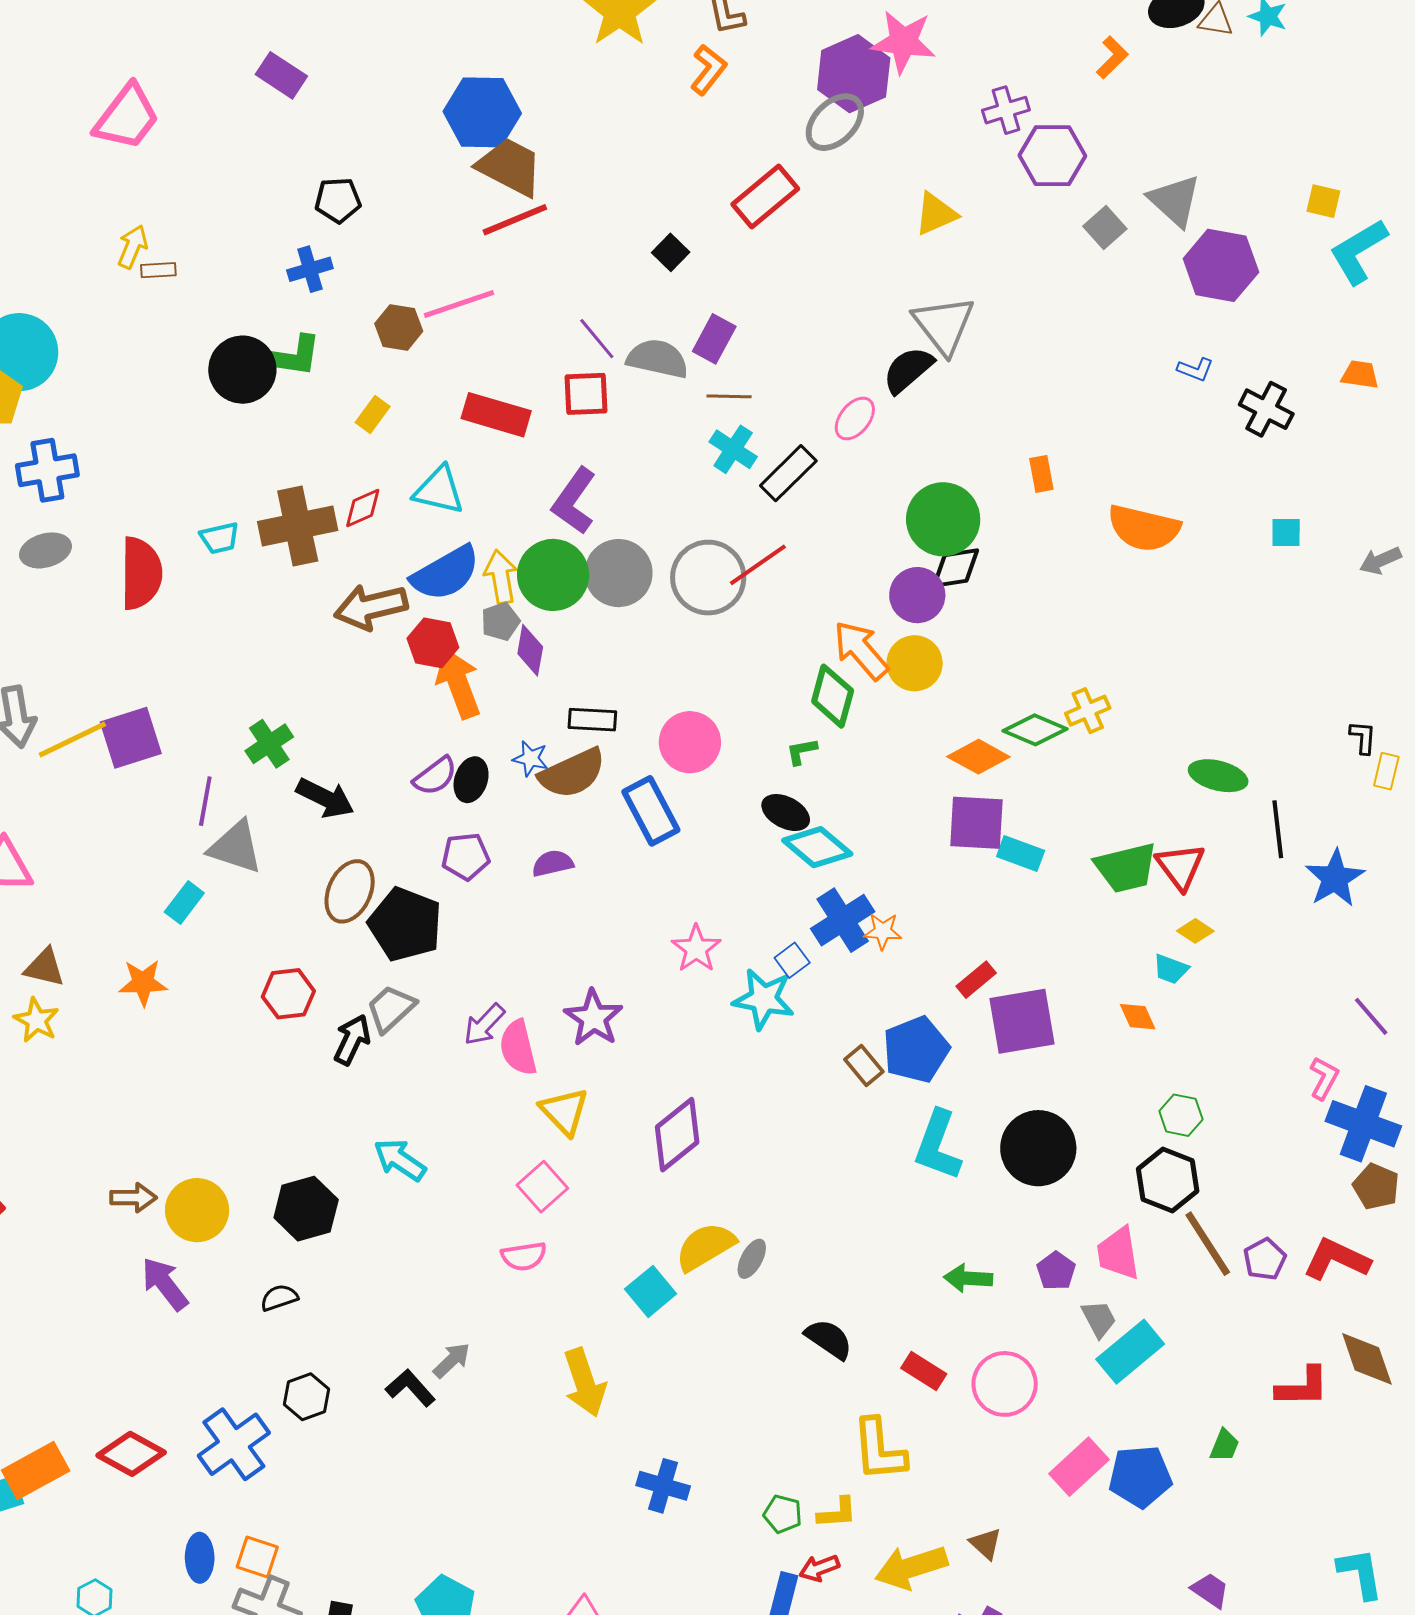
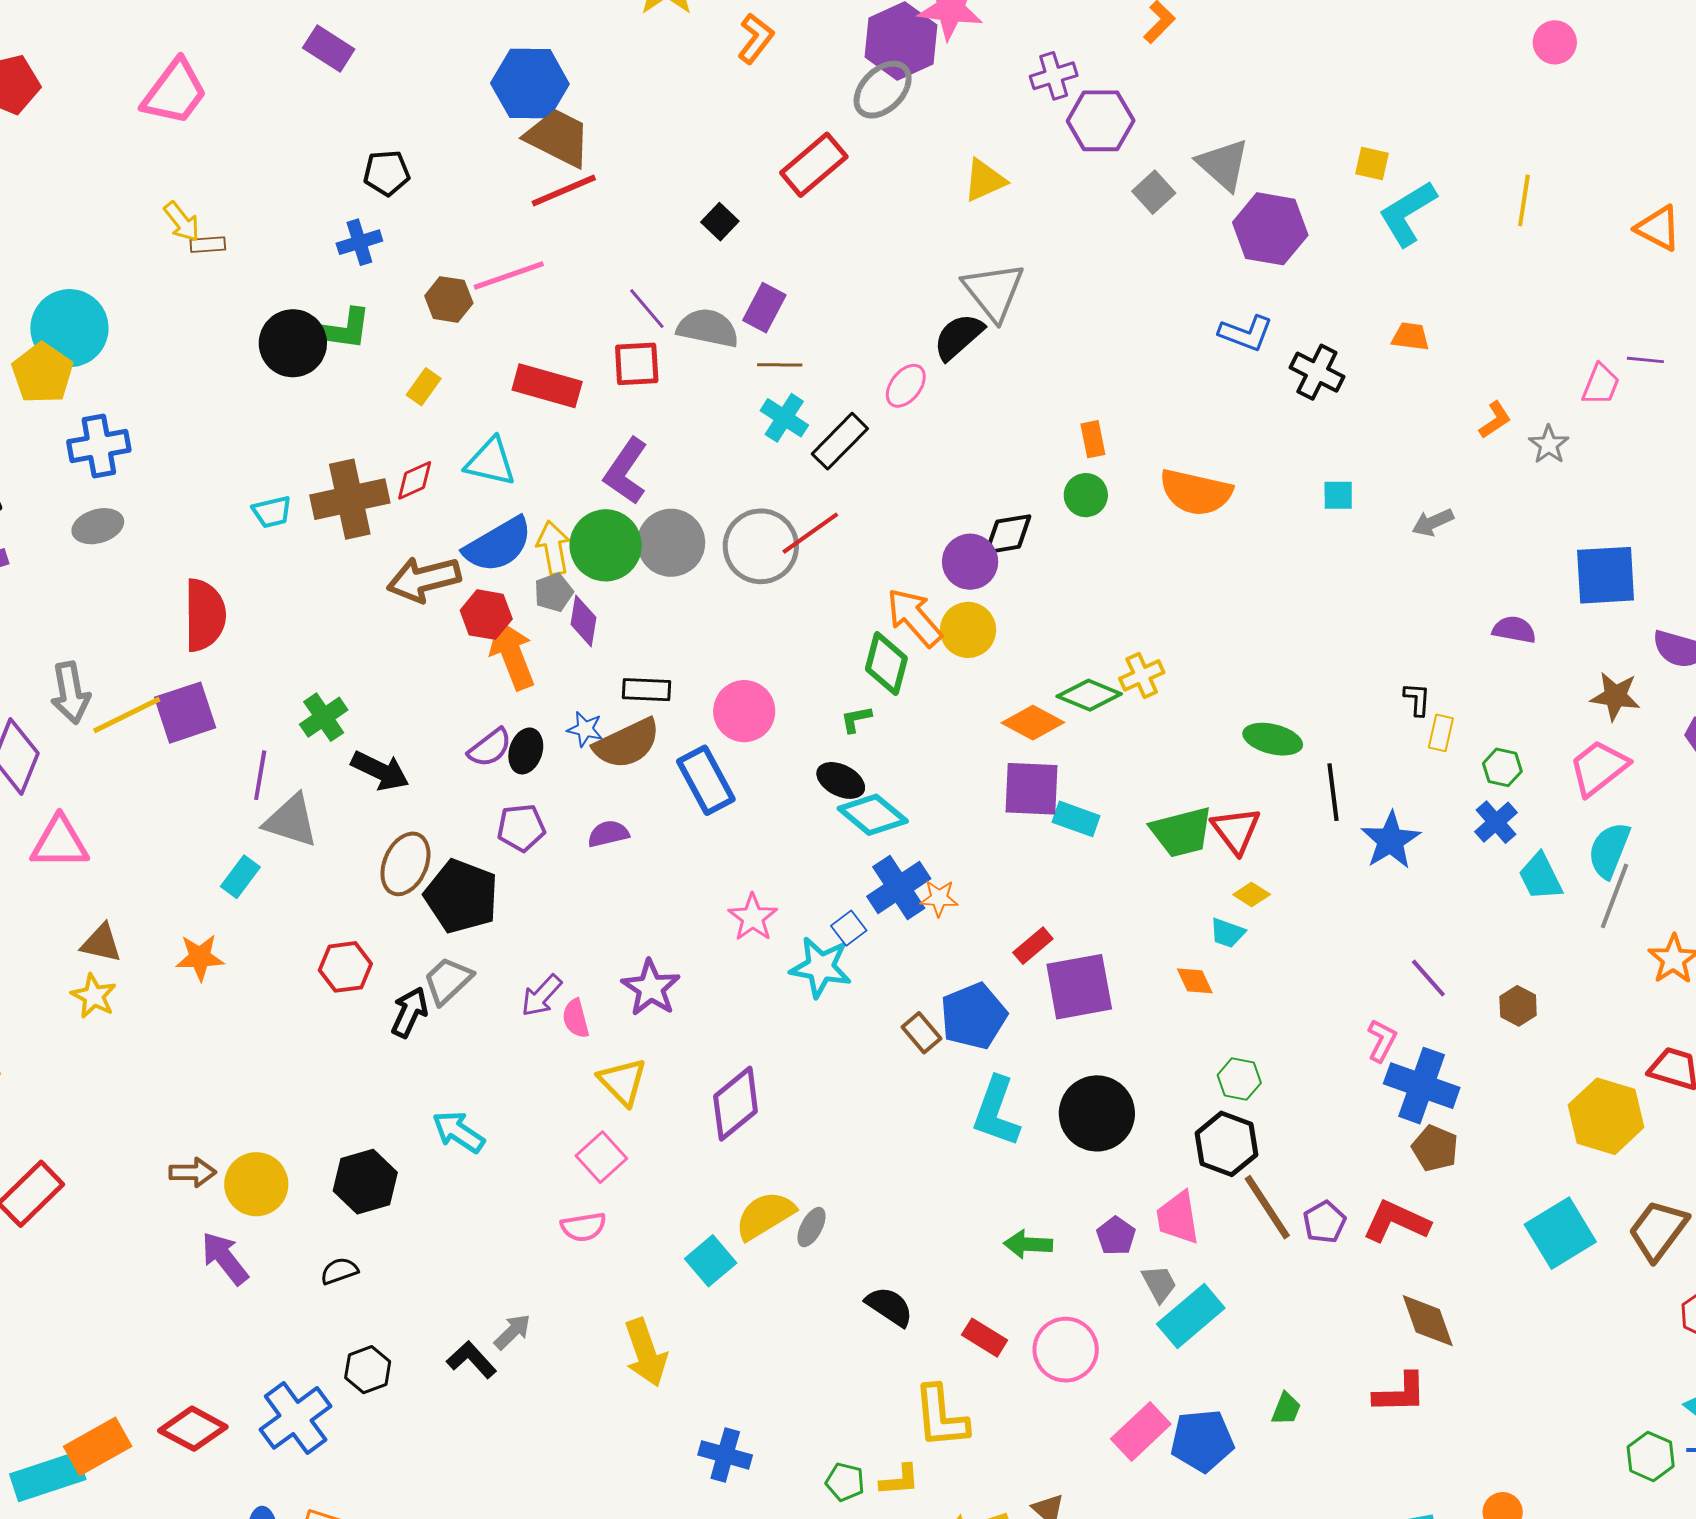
yellow arrow: (133, 247) -> (182, 222), turned 120
blue L-shape: (1195, 369) -> (1246, 333), size x1.5
green circle: (943, 519) -> (1086, 495), moved, size x0.6
red semicircle: (141, 573) -> (205, 615), moved
pink semicircle: (518, 1048) -> (576, 1018), size x0.7
red L-shape: (1302, 1387) -> (1400, 1393), moved

